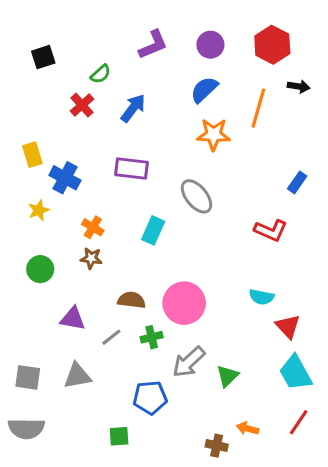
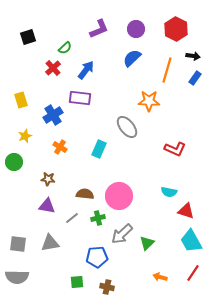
orange star: (214, 134) -> (149, 101), moved
purple rectangle: (132, 169) -> (80, 98), moved
blue cross: (65, 178) -> (53, 115), moved, turned 30
blue rectangle: (297, 182) -> (195, 78), moved
brown star: (91, 258) -> (48, 179), moved
green circle: (40, 269) -> (14, 162), moved
red triangle: (288, 326) -> (186, 211), turned -30
brown cross: (217, 446) -> (107, 287), moved

